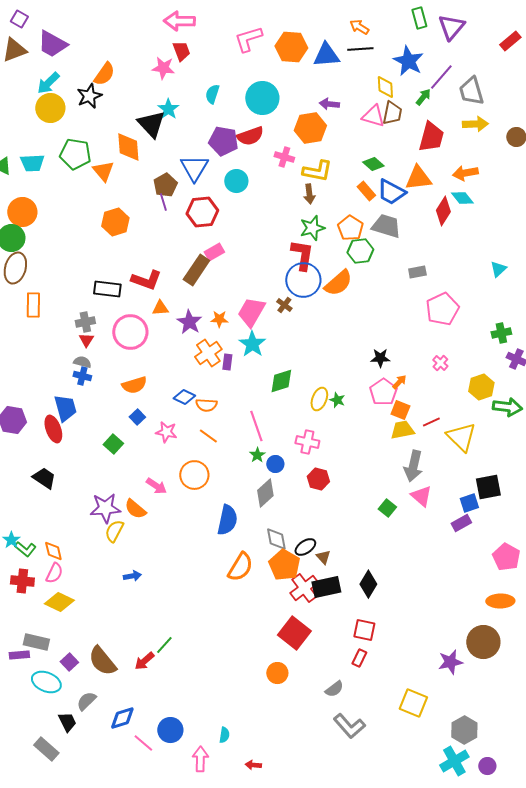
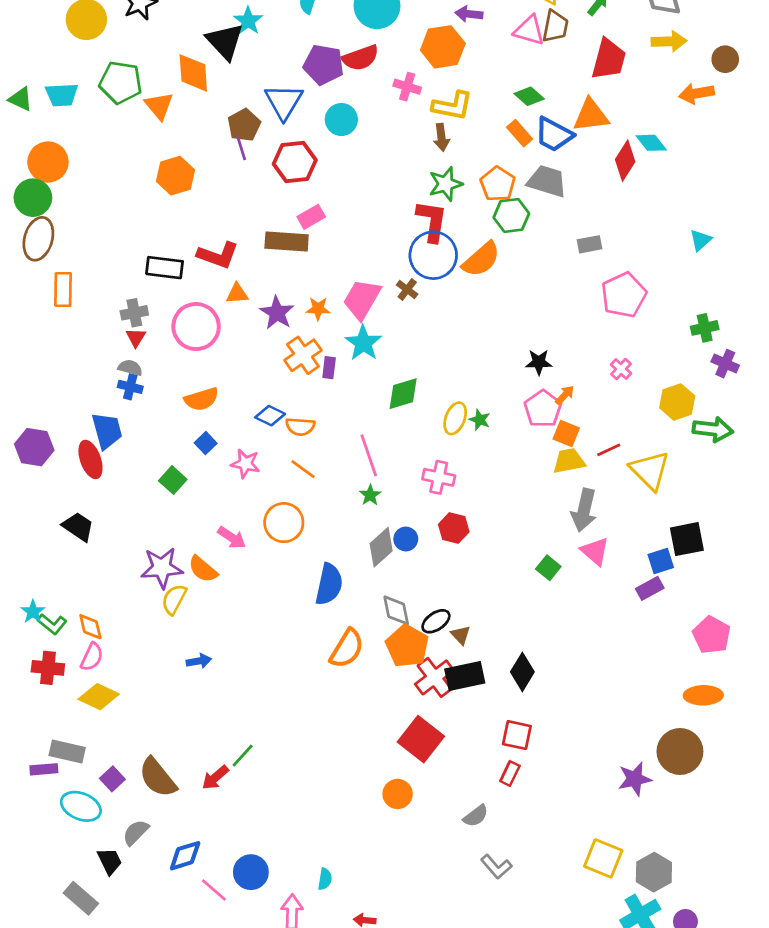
orange arrow: (465, 173) -> (696, 93), moved
brown rectangle: (196, 270) -> (287, 242), turned 60
blue circle: (275, 464) -> (406, 539), moved
yellow square: (413, 703) -> (603, 858), moved
gray L-shape: (349, 726) -> (496, 867), size x0.7

